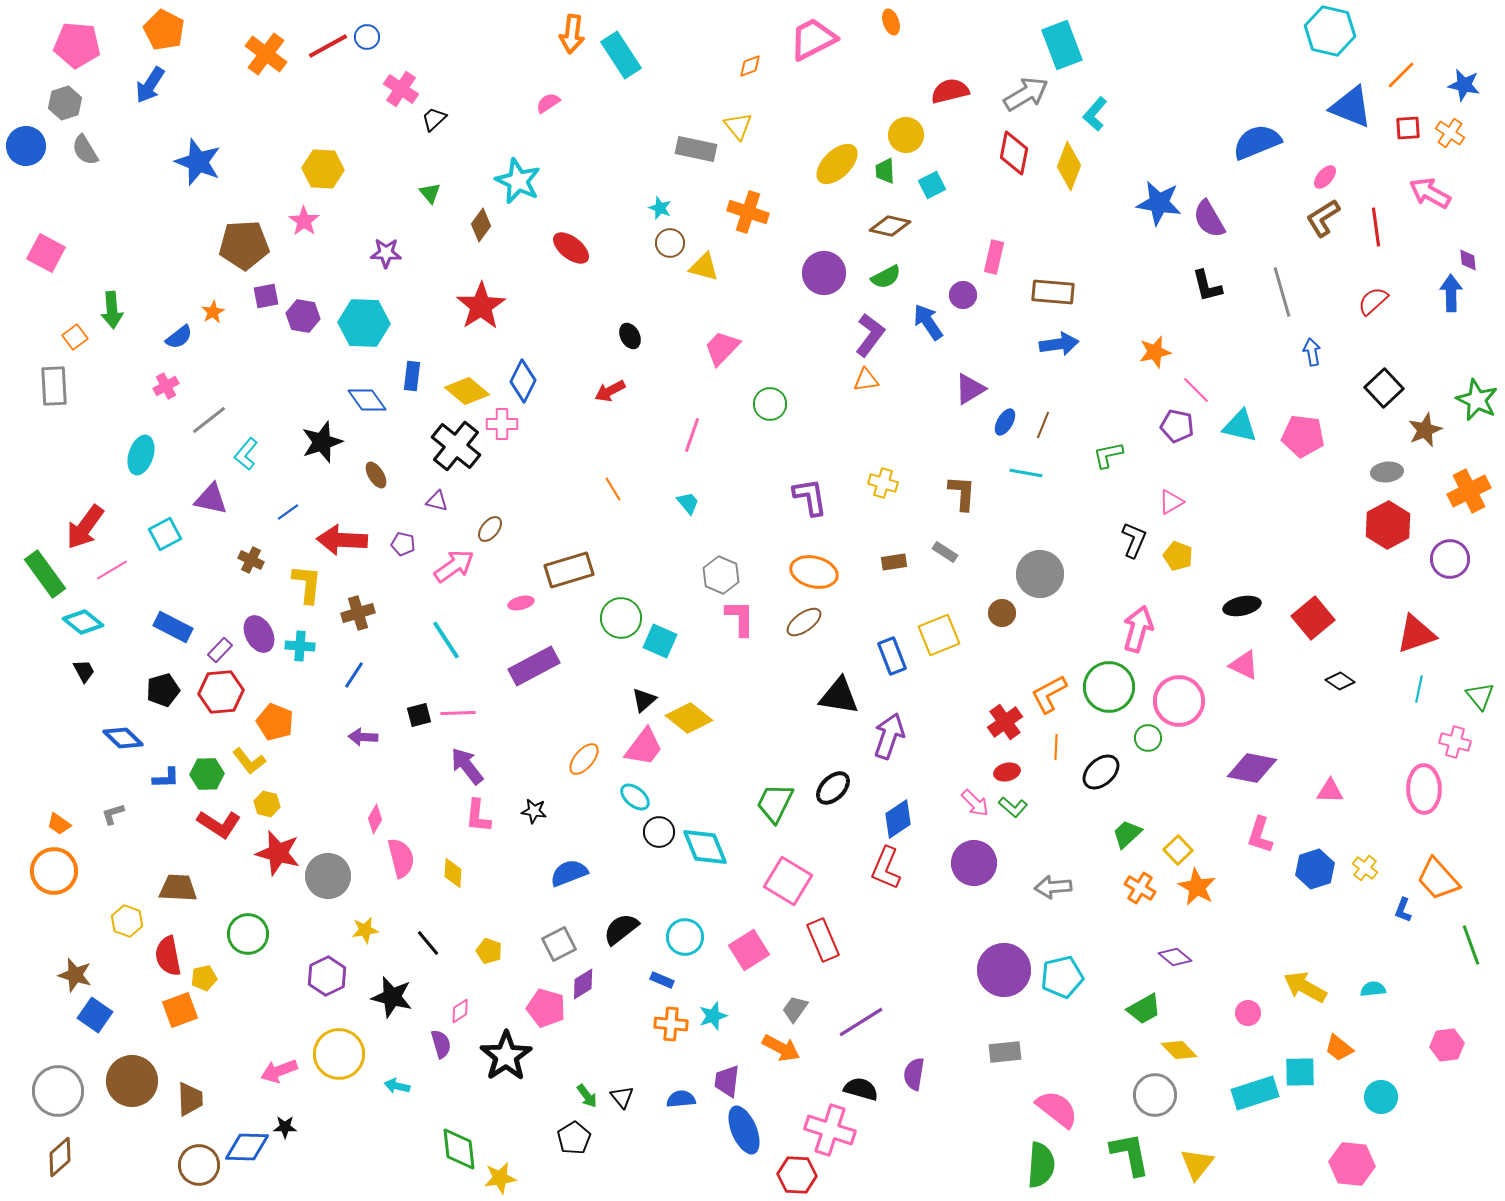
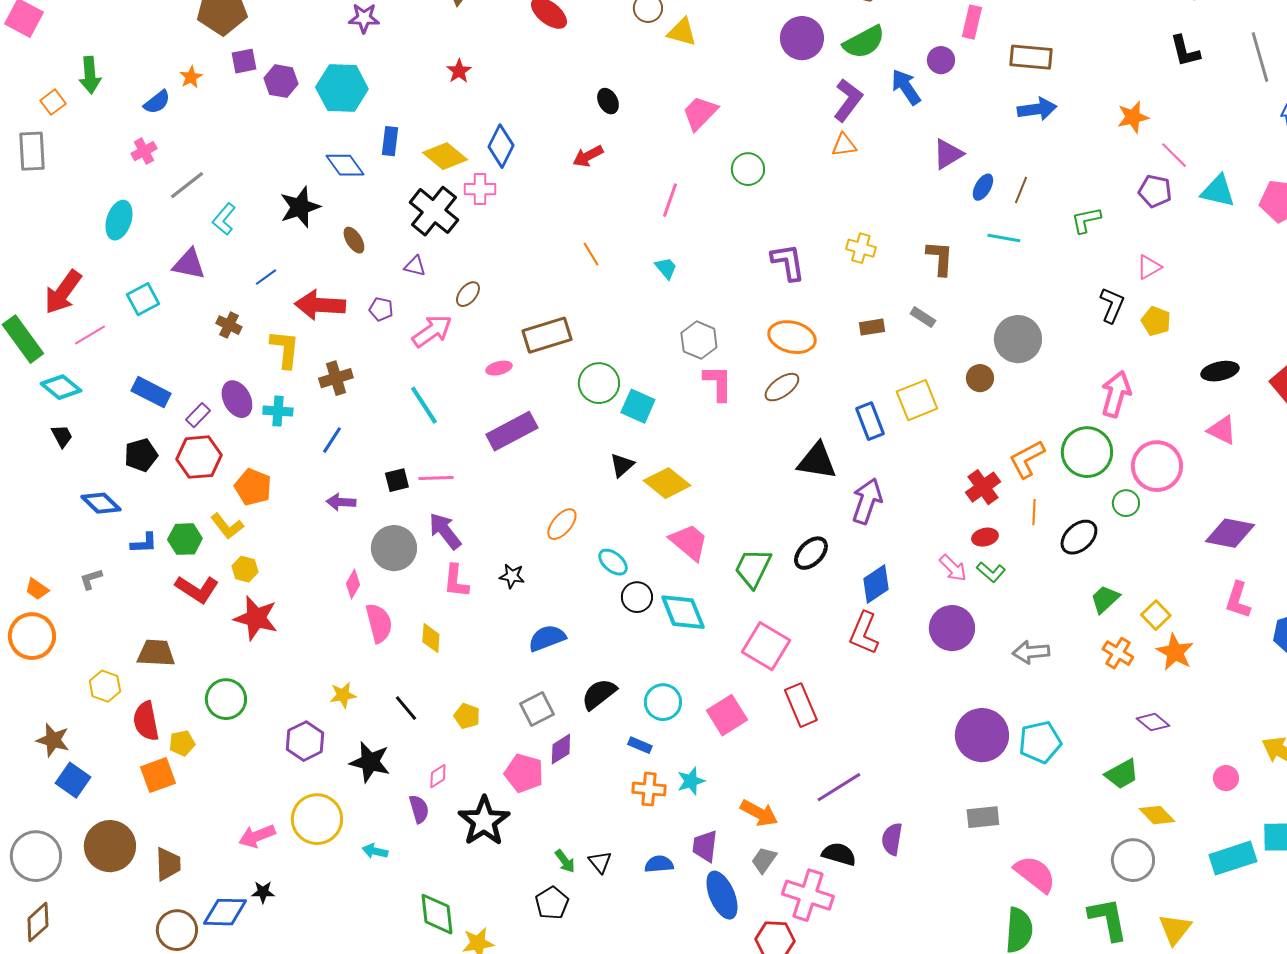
green semicircle: (886, 277) -> (864, 42), size x1.4
red star: (481, 306) -> (459, 71), size x0.5
pink trapezoid: (644, 747) -> (689, 542), moved, turned -87
gray circle: (328, 876) -> (394, 548), moved
gray trapezoid: (795, 1009) -> (764, 860), moved

